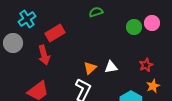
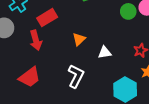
orange triangle: (90, 68) -> (79, 39), moved

